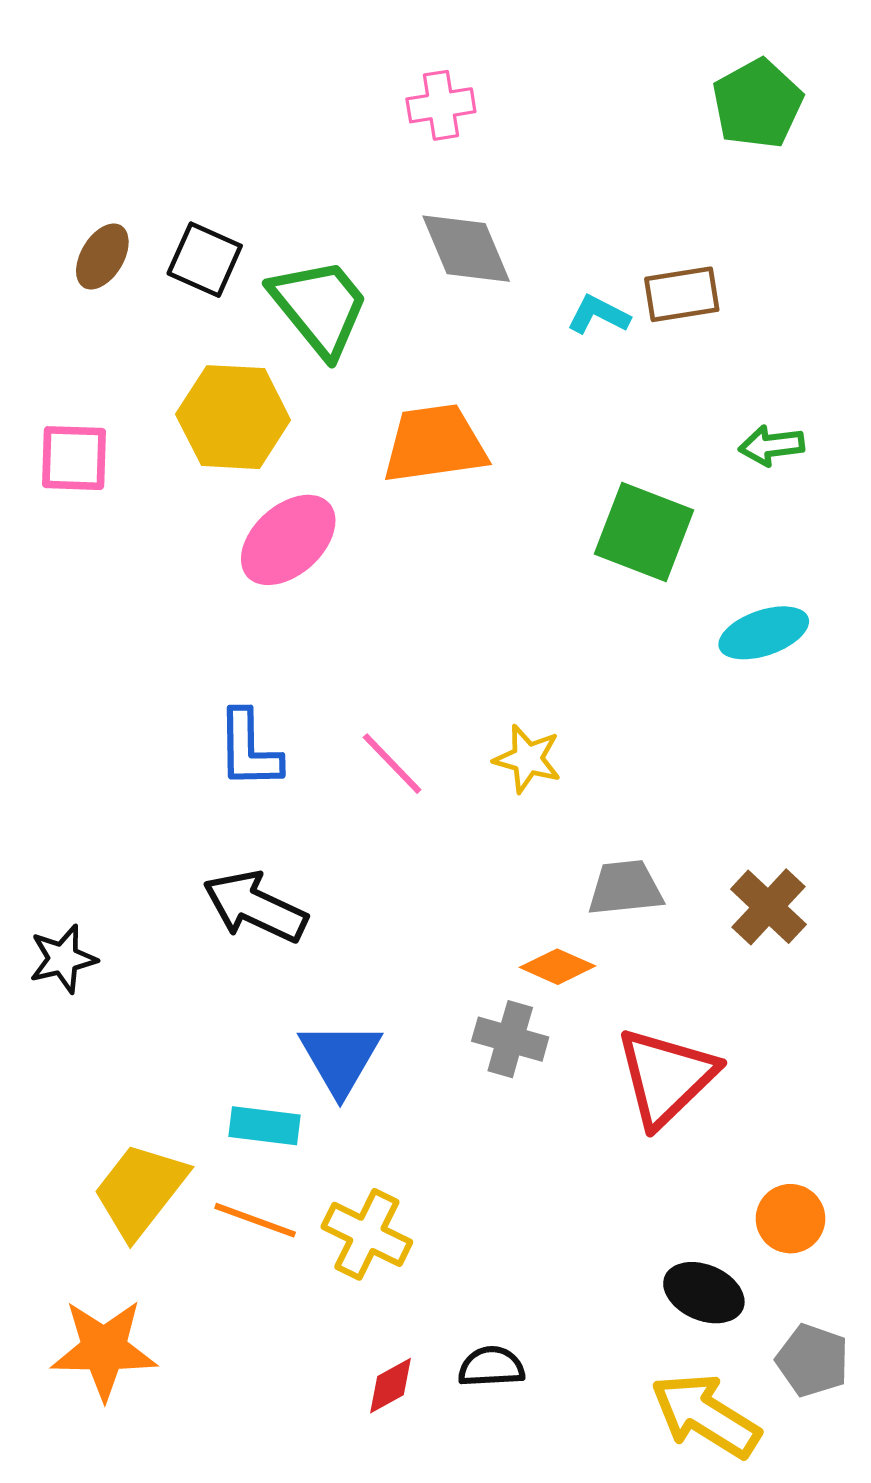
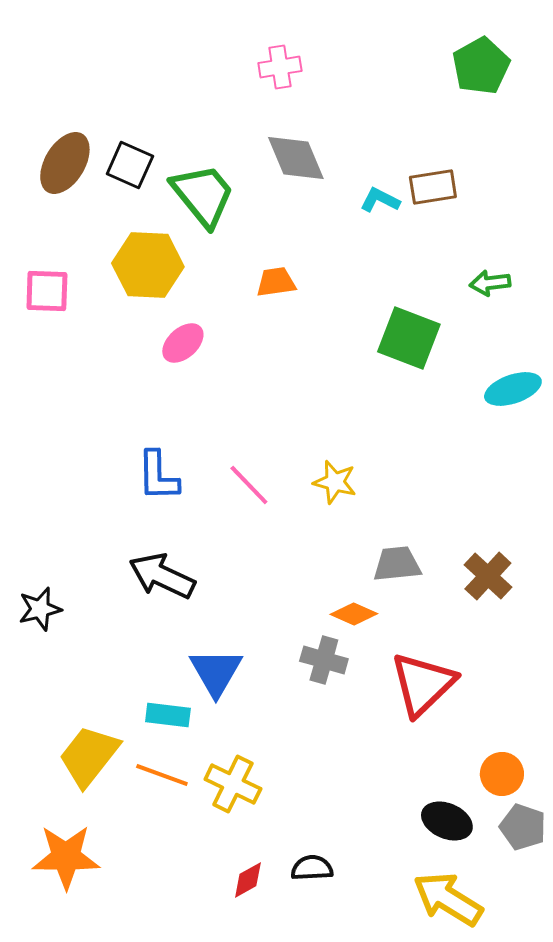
brown ellipse: (102, 256) -> (65, 163), size x1.5
orange trapezoid: (435, 444) -> (276, 282), size x0.6
pink ellipse: (288, 540) -> (183, 343), size x0.7
cyan ellipse: (764, 633) -> (513, 389), moved
gray pentagon: (813, 1360) -> (523, 827), moved

